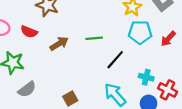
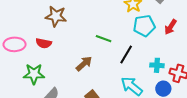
green line: (94, 38) -> (104, 39), turned 35
brown arrow: (59, 44) -> (84, 64), moved

